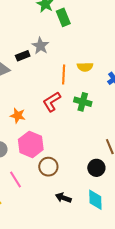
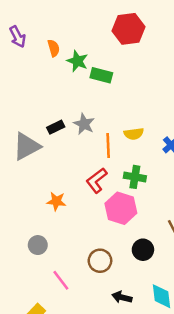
green rectangle: (63, 17) -> (101, 75), turned -48
gray star: (40, 46) -> (84, 124), moved
pink hexagon: (31, 144) -> (121, 208), moved
black circle: (96, 168) -> (143, 250), moved

